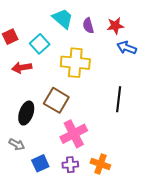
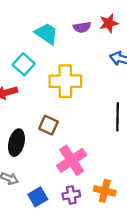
purple semicircle: (88, 26) -> (82, 27), moved, turned -77
red star: (115, 26) -> (109, 23), moved
brown square: (56, 100) -> (48, 125), size x0.7

